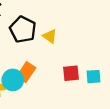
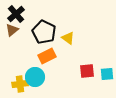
orange rectangle: (26, 72) -> (47, 56), moved, turned 30

